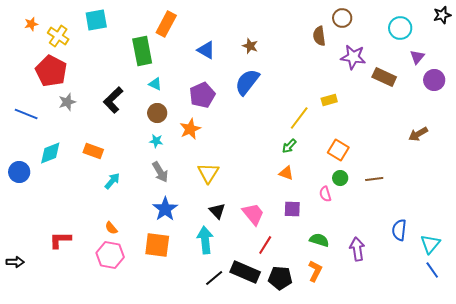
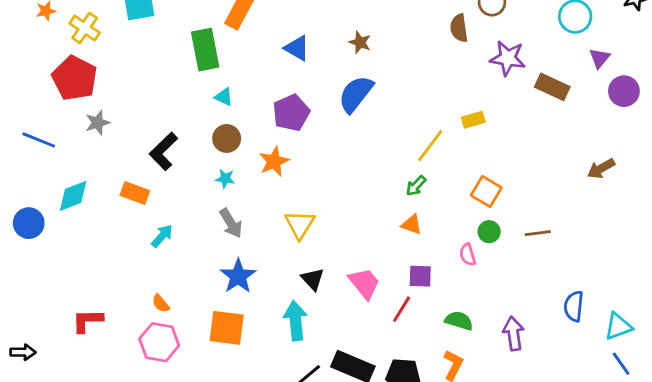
black L-shape: (113, 100) -> (164, 151), moved
cyan triangle: (430, 244) -> (618, 326), turned 30
red line: (265, 245) -> (402, 309), moved

